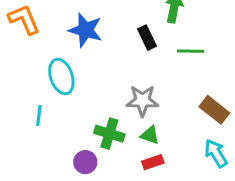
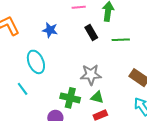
blue star: (86, 30) -> (50, 30), size x0.7
cyan line: (39, 115) -> (23, 89), turned -40

